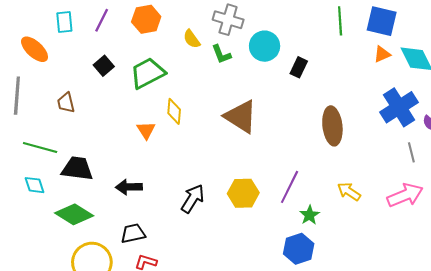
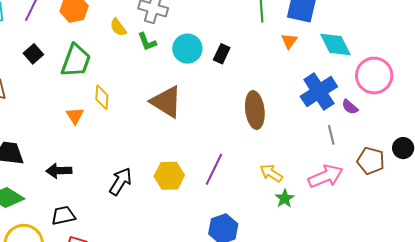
cyan circle: (265, 46) -> (187, 49), moved
orange triangle: (382, 54) -> (289, 41), moved, turned -30
green trapezoid: (148, 73) -> (76, 61), turned 138
green star: (310, 215) -> (285, 199), moved

